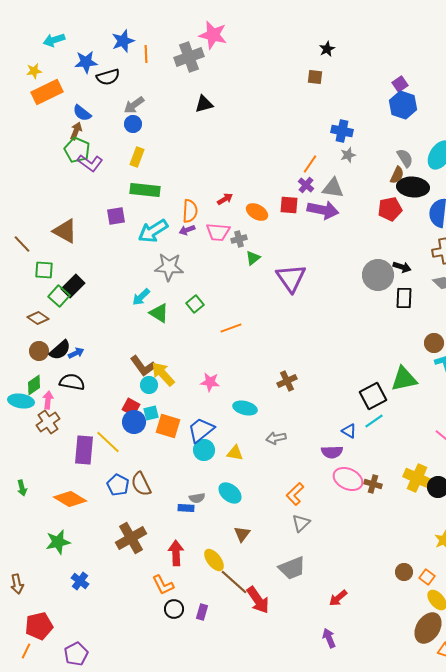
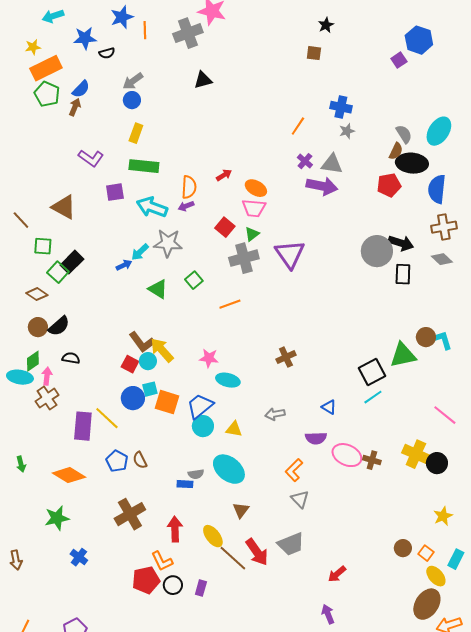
black semicircle: (108, 77) -> (107, 53), size x0.7
blue hexagon: (403, 105) -> (419, 40), moved
blue semicircle: (82, 113) -> (81, 89), turned -84
green pentagon: (77, 150) -> (47, 94), moved
purple L-shape: (90, 163) -> (91, 158), moved
orange line: (310, 164) -> (298, 126), moved
red square: (289, 205) -> (225, 227), moved, turned 36
cyan arrow: (153, 231) -> (152, 207), turned 52
pink trapezoid: (218, 232) -> (254, 208), moved
gray cross: (239, 239) -> (244, 258), moved, size x1.8
black arrow: (402, 267) -> (401, 243), size x1.4
cyan arrow: (141, 297) -> (140, 252), moved
brown circle: (434, 343) -> (426, 337), moved
blue arrow: (76, 353) -> (124, 265), moved
black semicircle: (72, 382) -> (71, 358), size x0.7
red square: (131, 407) -> (130, 364), moved
cyan ellipse: (245, 408) -> (228, 380), moved
blue triangle: (349, 431) -> (329, 407), moved
purple semicircle: (332, 452) -> (316, 438), moved
brown semicircle: (141, 484) -> (140, 460), size x0.7
cyan ellipse: (230, 493) -> (229, 469), size x1.4
gray triangle: (301, 523) -> (300, 499), turned -30
red arrow: (258, 600) -> (257, 552), moved
red pentagon: (39, 626) -> (146, 580), moved

